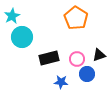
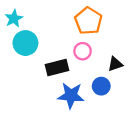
pink circle: (77, 59) -> (83, 51), moved
blue star: (61, 82) -> (71, 95), size x1.6

